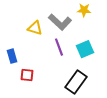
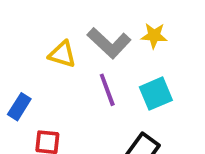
yellow star: (84, 10) -> (154, 36), moved
blue rectangle: (12, 56) -> (19, 107), turned 48

